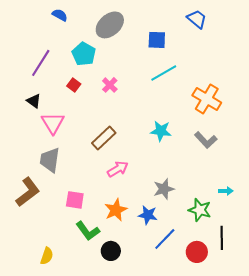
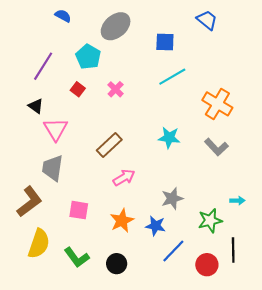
green star: (200, 210) -> (210, 221), turned -30
green L-shape: (88, 231) -> (77, 257), moved
yellow semicircle: (47, 256) -> (39, 244), moved, size x1.6

